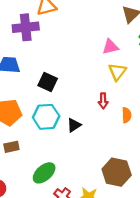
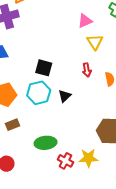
black square: (48, 82) -> (44, 68), moved
green ellipse: (44, 173) -> (46, 143), turned 45

